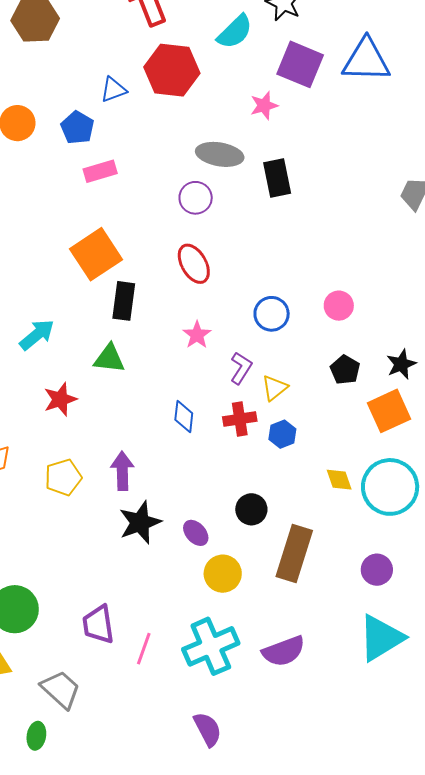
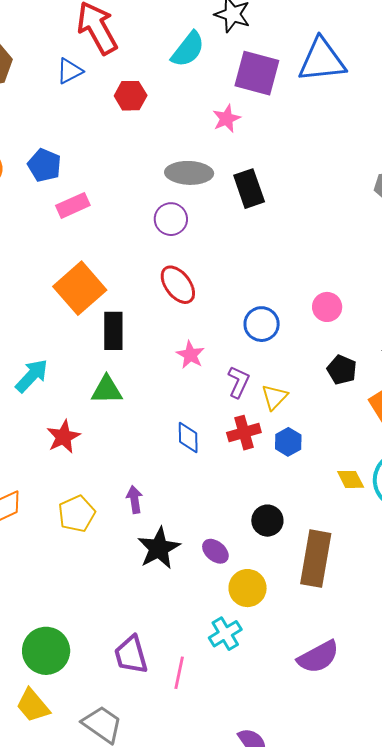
red hexagon: (172, 70) -> (131, 96), size x0.6
blue triangle: (113, 90) -> (70, 71), moved
purple arrow: (122, 471) -> (134, 500), size x0.7
cyan cross: (211, 646) -> (225, 634), moved, size x0.6

